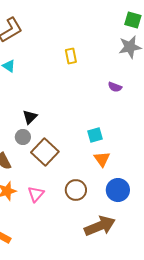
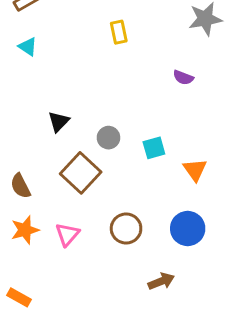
gray circle: (23, 137) -> (108, 138), moved
orange triangle: (102, 159) -> (195, 170), moved
brown arrow: (100, 226) -> (161, 281), size x0.6

